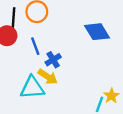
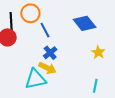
blue line: (35, 46) -> (45, 30), moved
yellow star: (111, 96) -> (98, 52), moved

